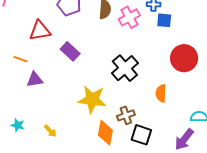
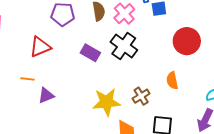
purple rectangle: (70, 51) -> (90, 53), moved
black cross: (125, 68) -> (124, 46), moved
brown cross: (126, 115) -> (141, 96), moved

